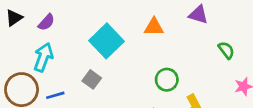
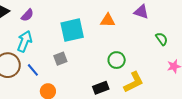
cyan square: (107, 41) -> (72, 30), turned 30
gray square: (92, 79) -> (60, 59), turned 32
blue line: (55, 95) -> (33, 70), turned 64

